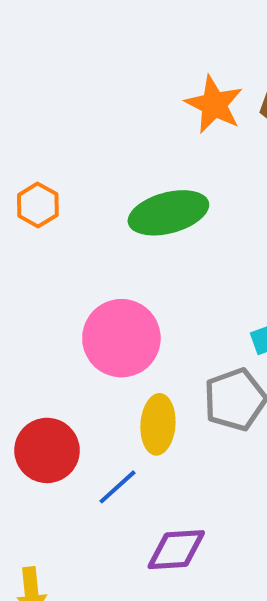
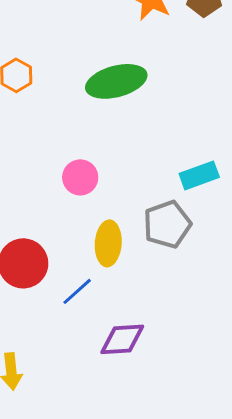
pink circle: (121, 338) -> (80, 177), size x0.6

